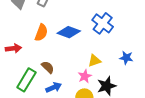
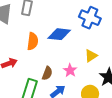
brown semicircle: (48, 67) -> (47, 73), turned 80
pink star: (85, 76) -> (70, 70), moved

